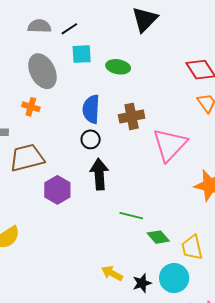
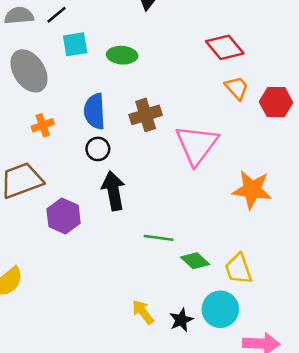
orange cross: (31, 107) -> (43, 125), moved, turned -30
yellow arrow: (112, 273) -> (143, 312), turned 30

